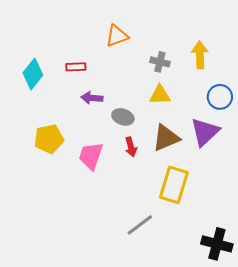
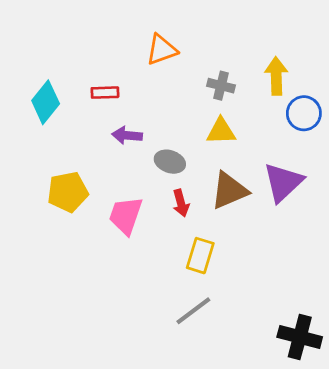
blue circle: (220, 97) -> (304, 113), moved
yellow rectangle: (174, 185) -> (200, 256), moved, size x0.7

